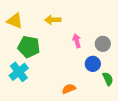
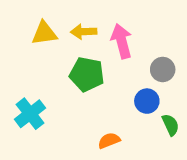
yellow triangle: (15, 21) -> (44, 33), moved, turned -30
pink arrow: (77, 41) -> (122, 41), moved, size x1.5
green pentagon: (29, 47) -> (87, 74), moved

